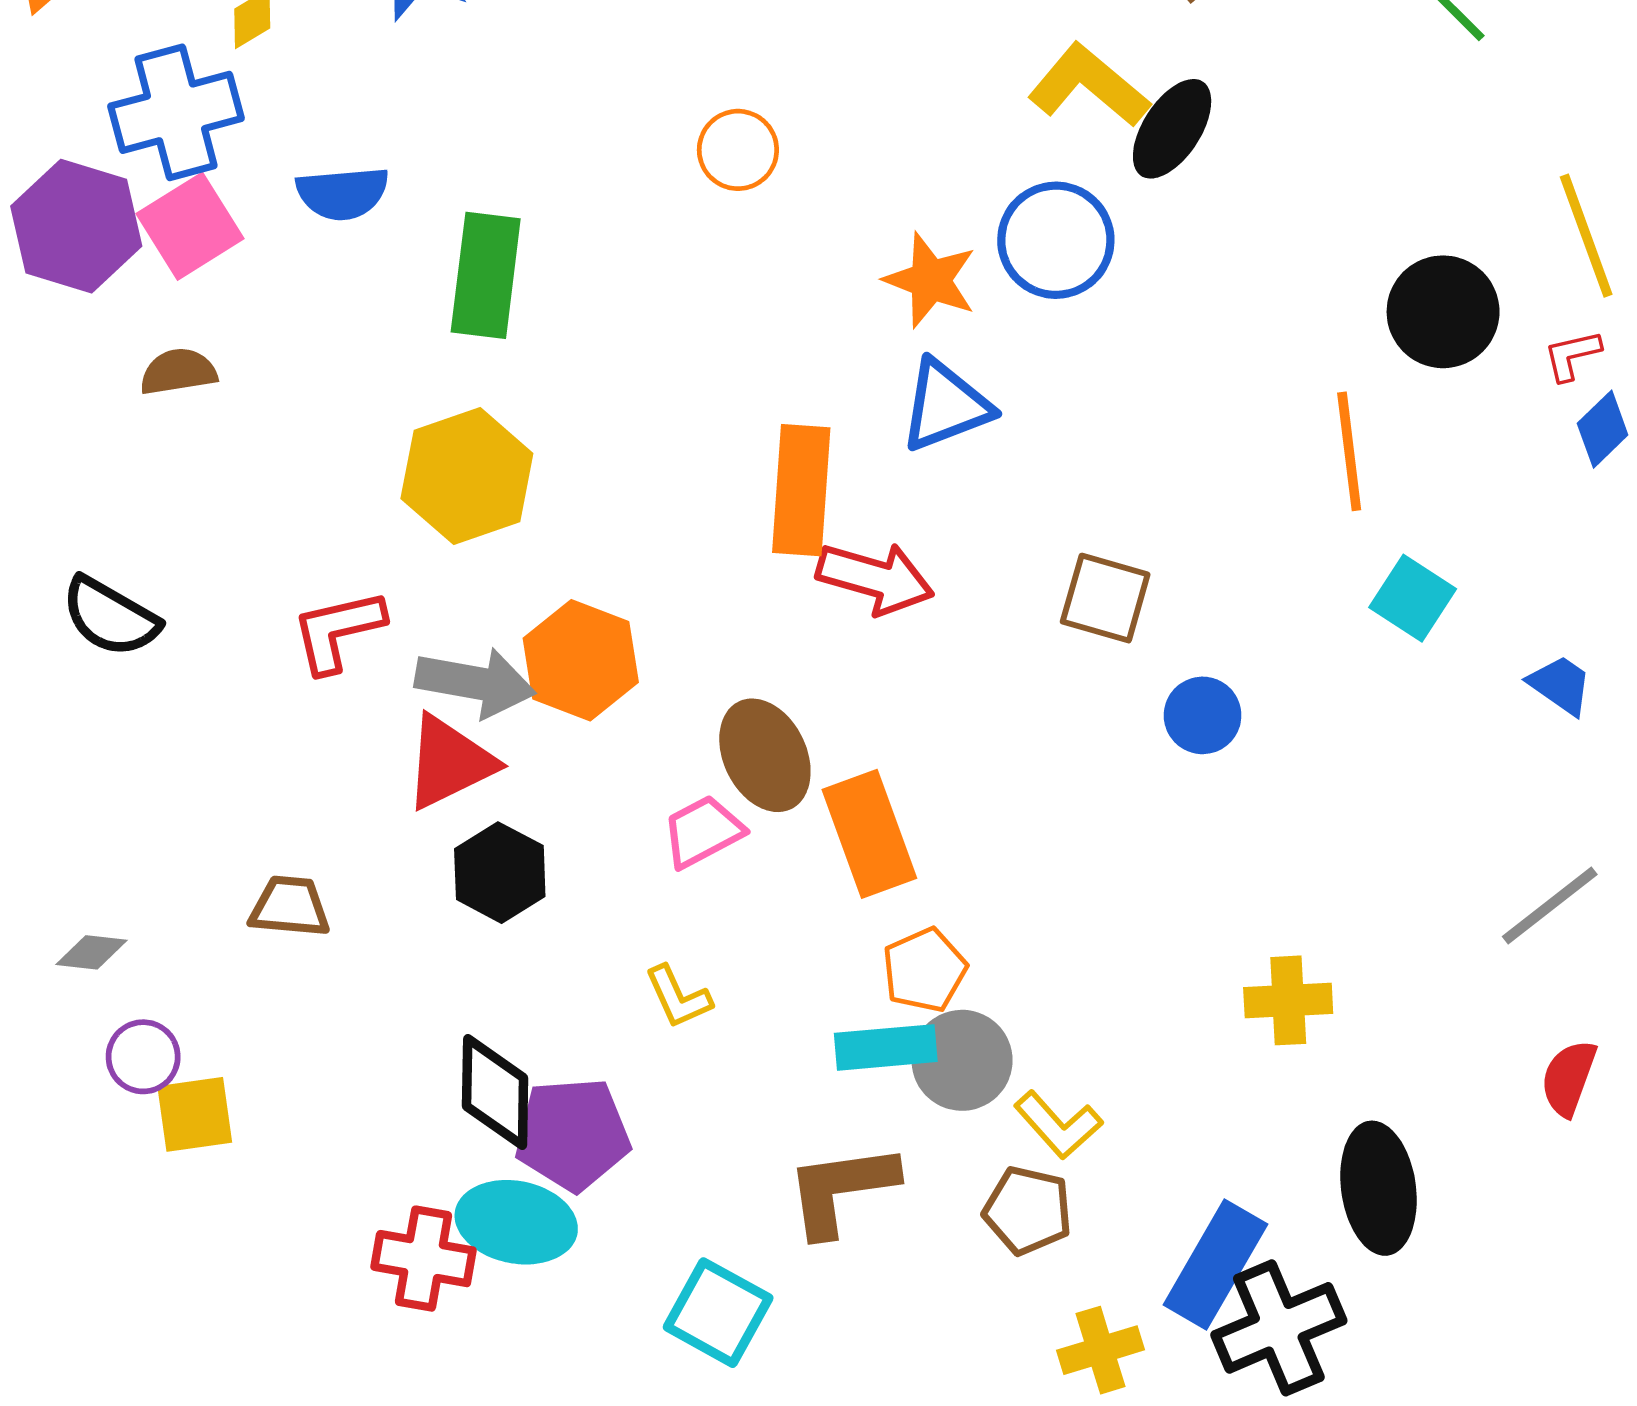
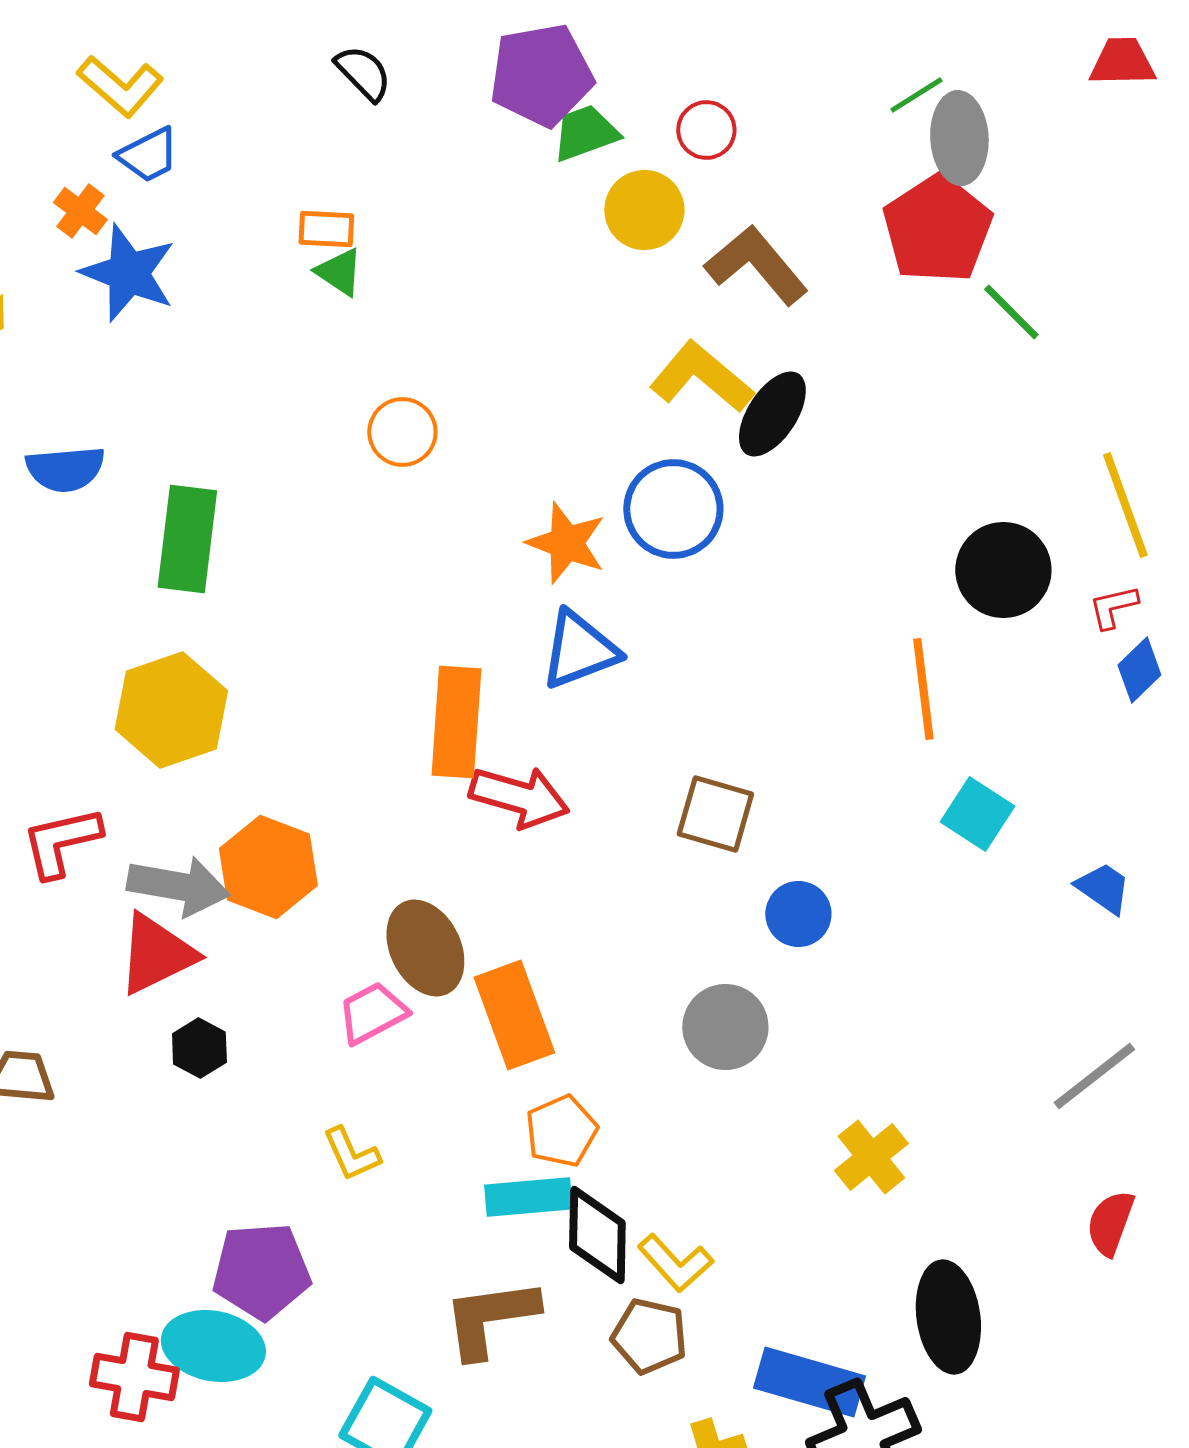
black hexagon: (500, 873) -> (199, 1048), size x0.7
yellow cross: (1288, 1000) -> (871, 1157), turned -36
gray circle: (962, 1060) -> (725, 1027), moved
black diamond: (495, 1092) -> (597, 1235), moved
blue rectangle: (1215, 1264) -> (809, 1382), turned 76

